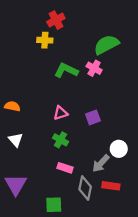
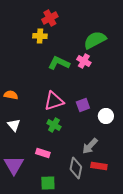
pink triangle: (60, 113) -> (54, 101), size x1.5
white circle: (119, 149) -> (106, 116), moved
pink rectangle: (65, 168) -> (43, 153), moved

